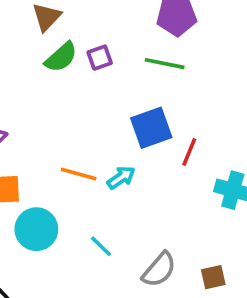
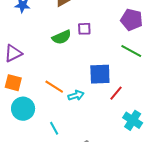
green semicircle: (61, 57) -> (62, 37), moved
green line: (165, 64) -> (131, 51), moved

